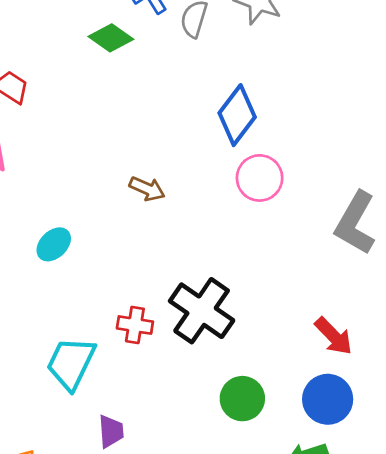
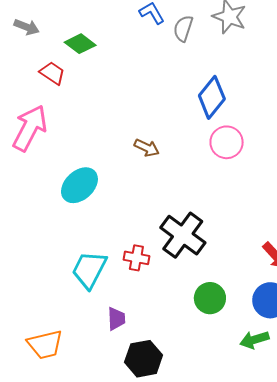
green diamond: (111, 38) -> (80, 44), moved
cyan ellipse: (54, 244) -> (79, 185), size x1.5
red cross: (135, 325) -> (136, 258), moved

